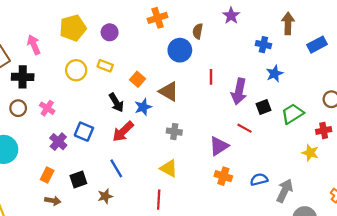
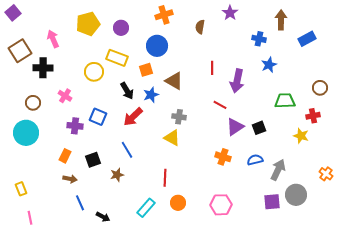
blue circle: (180, 50) -> (157, 46), moved
yellow rectangle: (105, 66) -> (117, 58), size x1.5
yellow circle: (76, 70) -> (94, 72), moved
orange square: (137, 79) -> (146, 70), turned 32
black square: (263, 107) -> (259, 128), moved
brown circle: (18, 108) -> (33, 103), moved
green trapezoid: (292, 114) -> (285, 101), turned 30
red line: (244, 128) -> (220, 105), moved
purple cross: (58, 142) -> (75, 126), turned -35
purple triangle: (219, 146) -> (235, 127), moved
yellow triangle: (169, 168) -> (172, 138), moved

